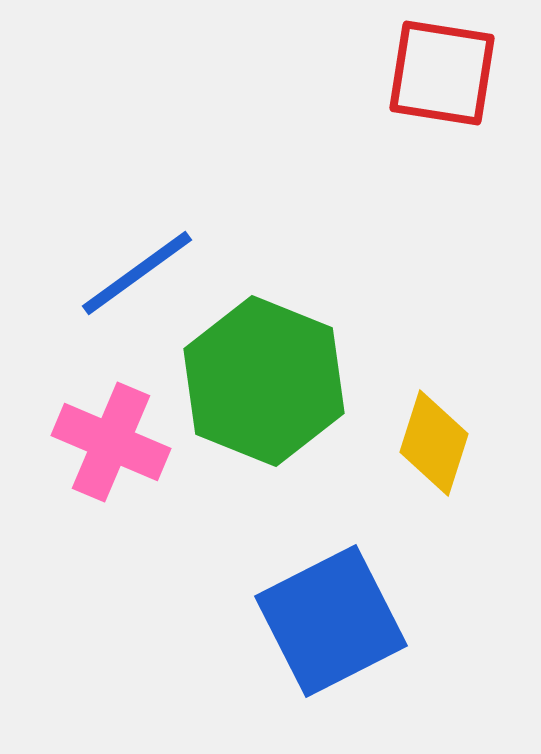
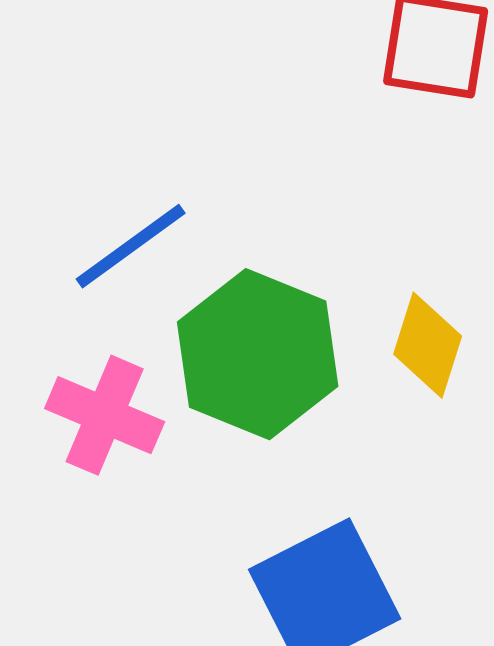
yellow diamond: (434, 443) -> (428, 345), moved

